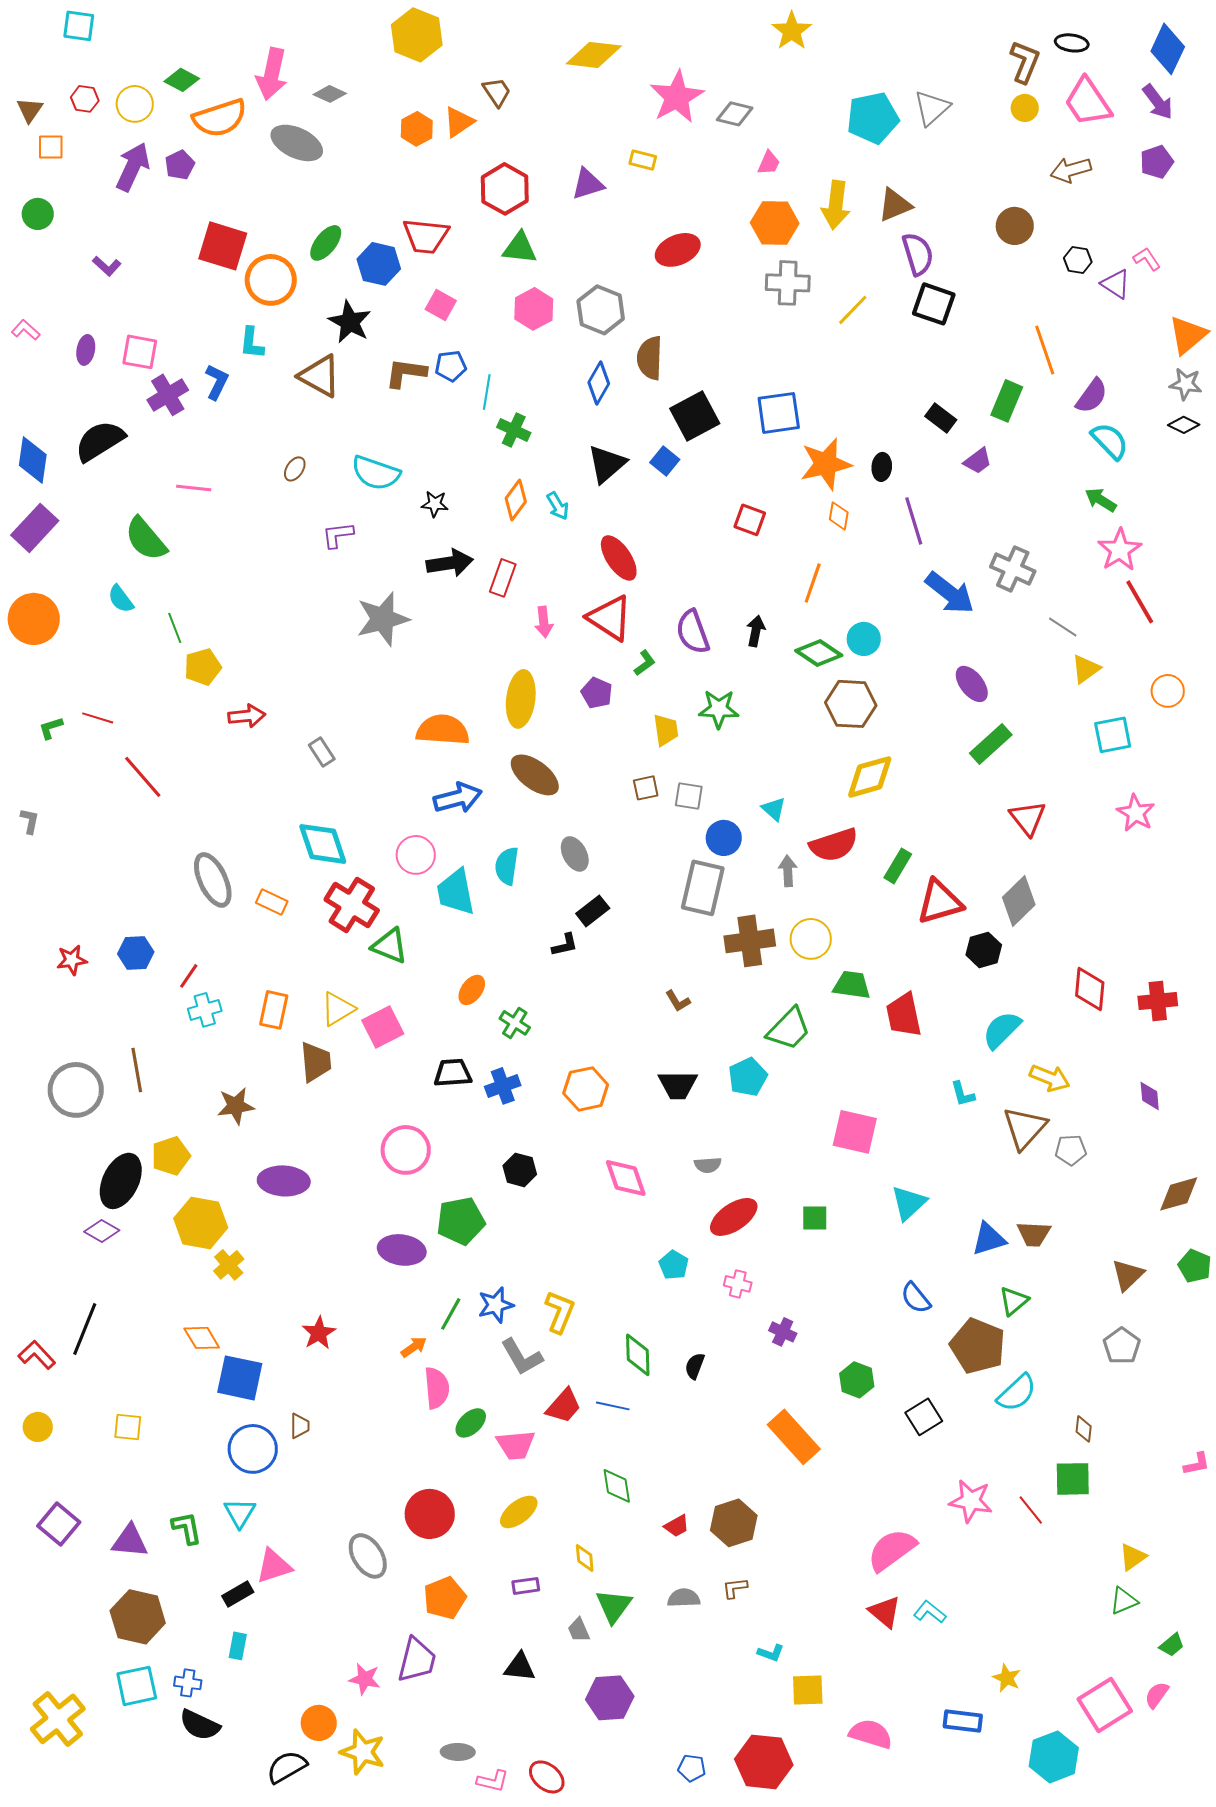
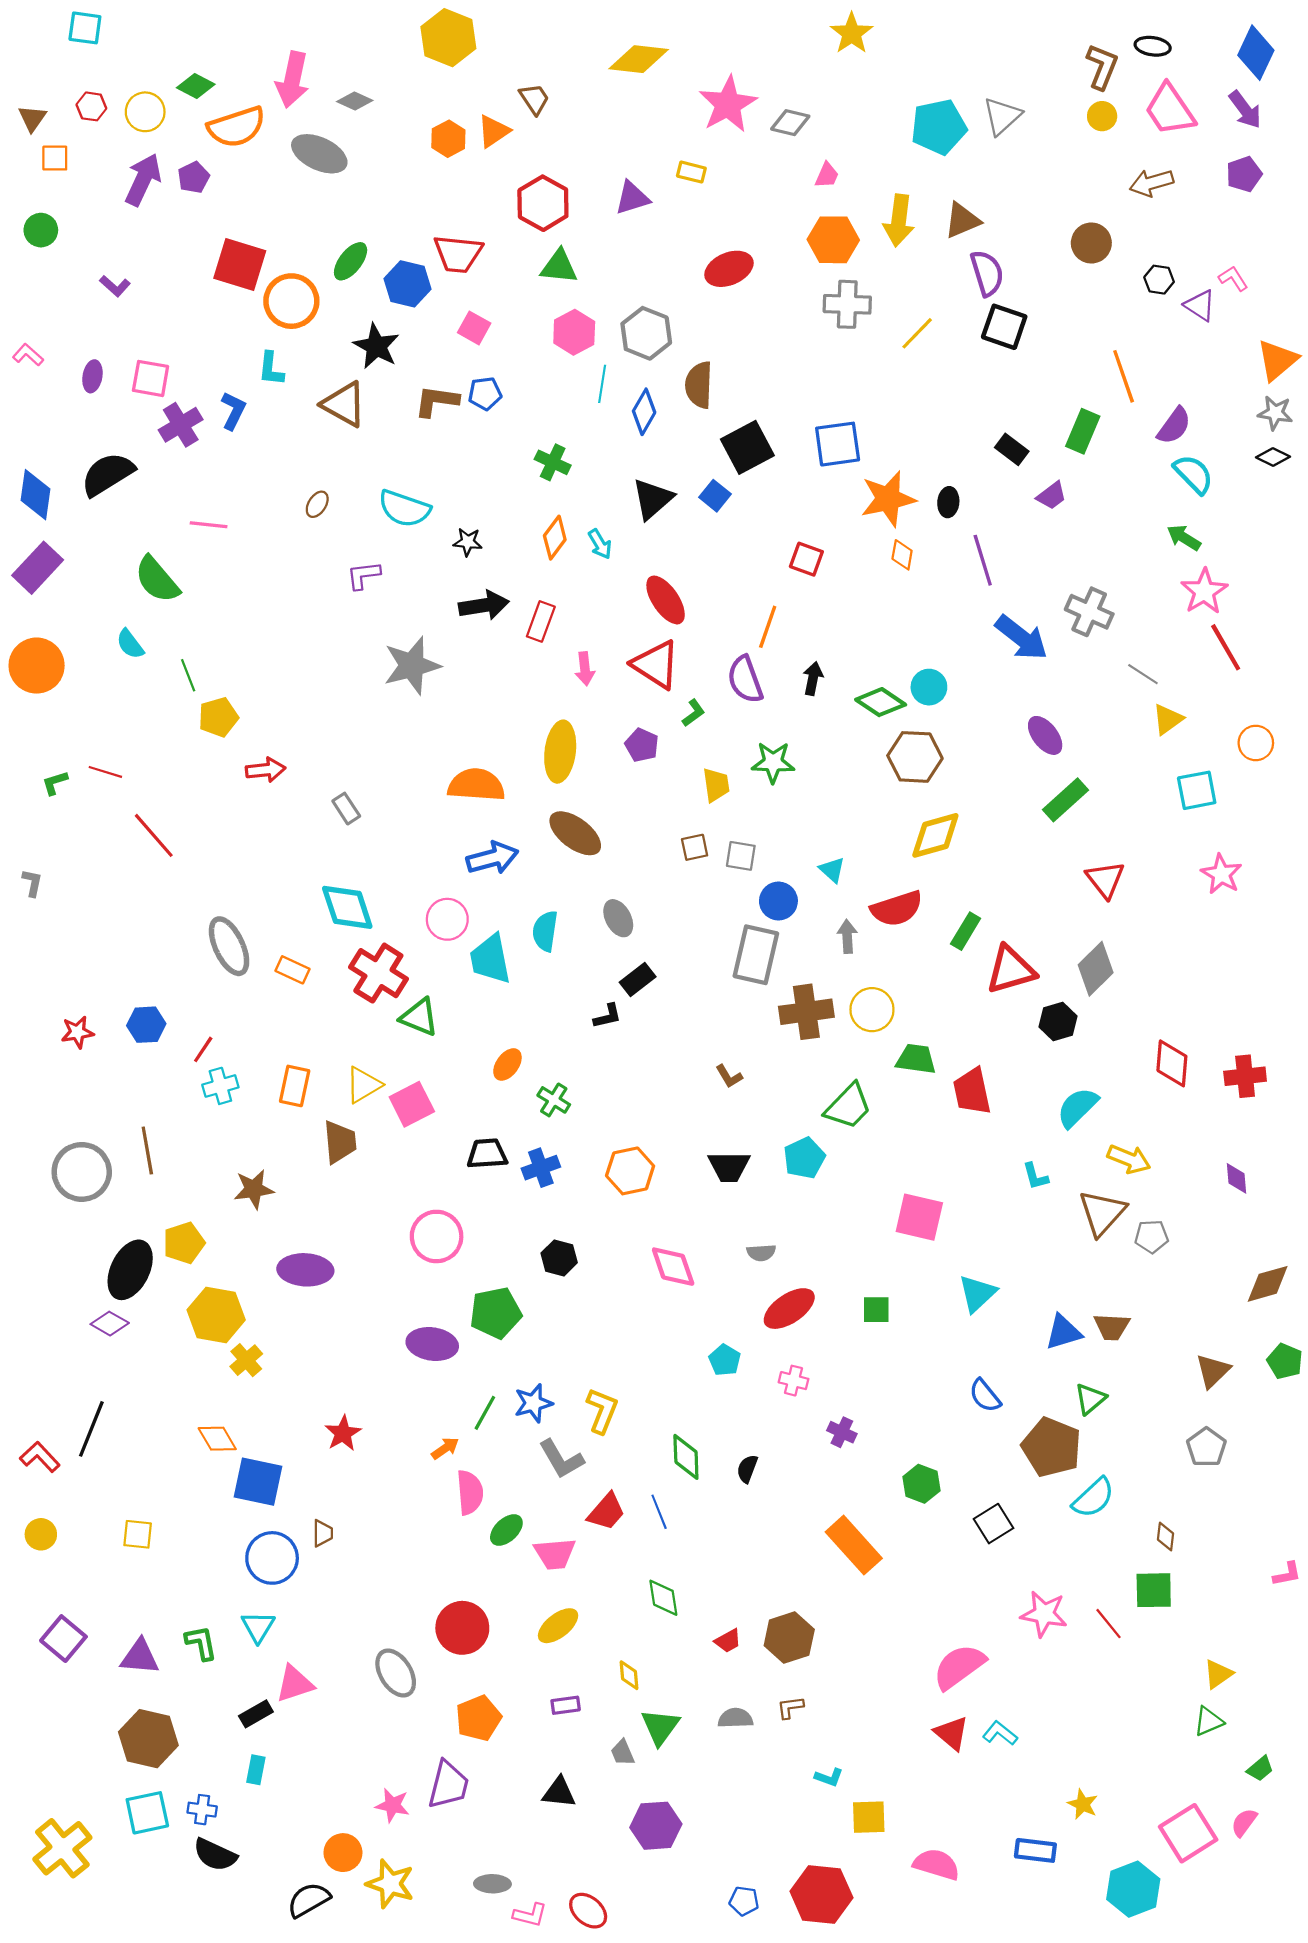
cyan line: (487, 392) -> (602, 384), moved
orange line: (813, 583) -> (768, 627), moved
blue line: (613, 1406) -> (659, 1512), turned 56

